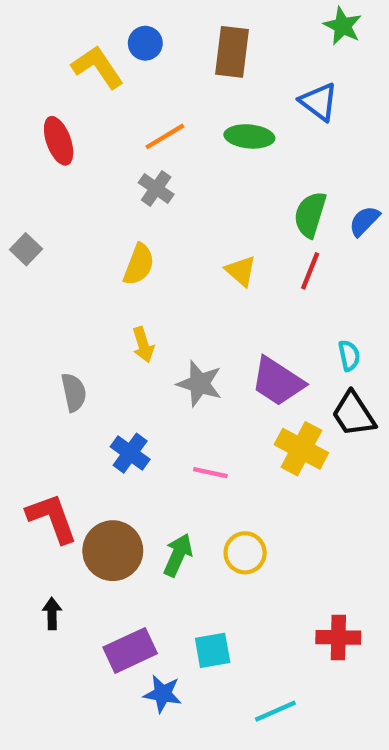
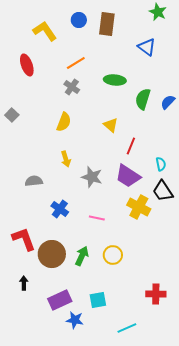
blue circle: (145, 43) -> (79, 20), moved
green ellipse: (249, 136) -> (115, 80), moved
red line: (310, 271) -> (131, 146), moved
gray semicircle: (74, 392) -> (34, 181), turned -84

